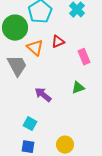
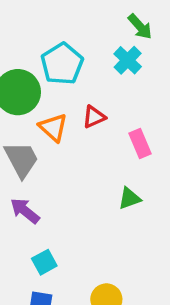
purple arrow: (43, 95) -> (25, 211), moved
cyan square: (30, 124) -> (44, 262), turned 32

